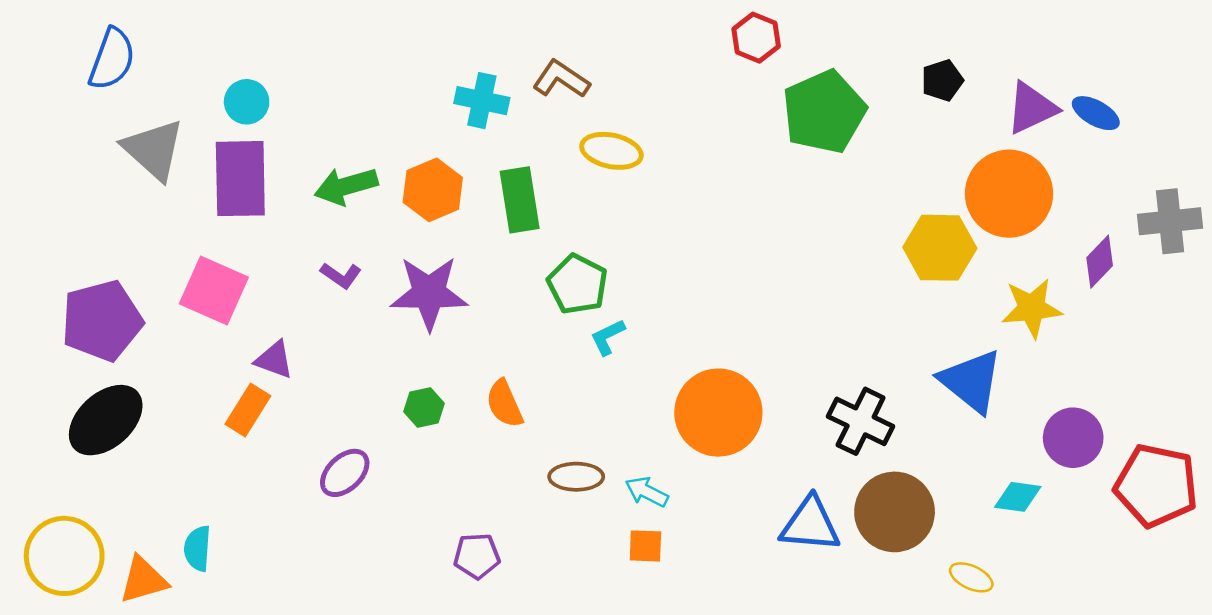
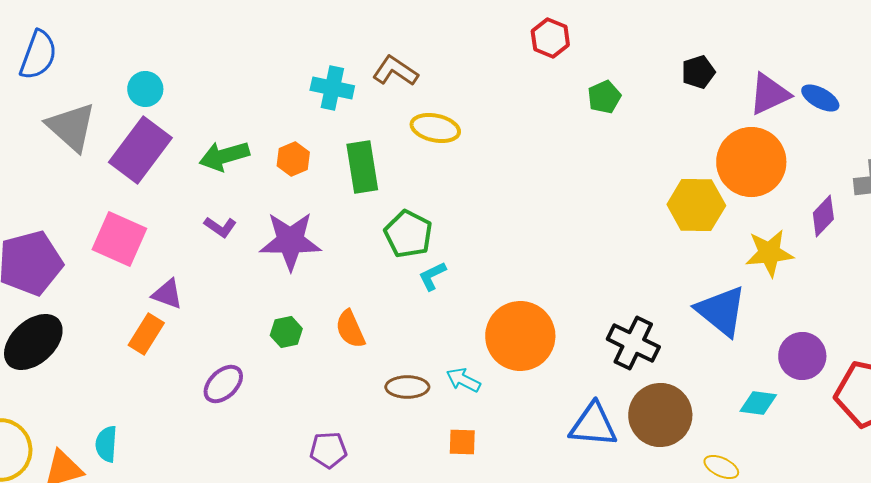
green pentagon: (824, 112) -> (604, 97), size x0.5
purple rectangle: (240, 179) -> (140, 150), turned 38
orange hexagon: (433, 190) -> (293, 159), size x0.7
cyan arrow: (647, 492) -> (463, 380), moved

